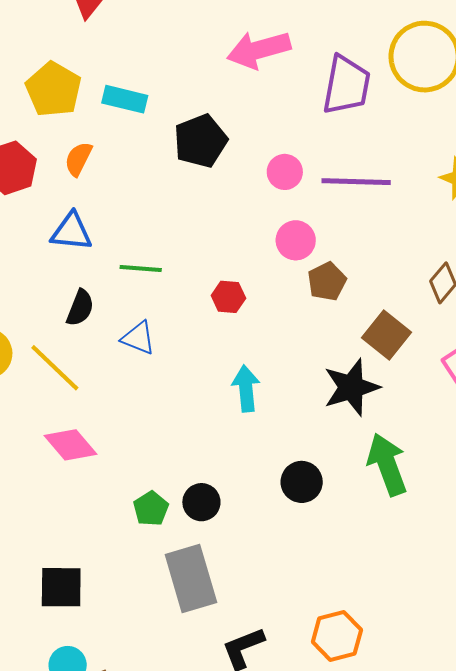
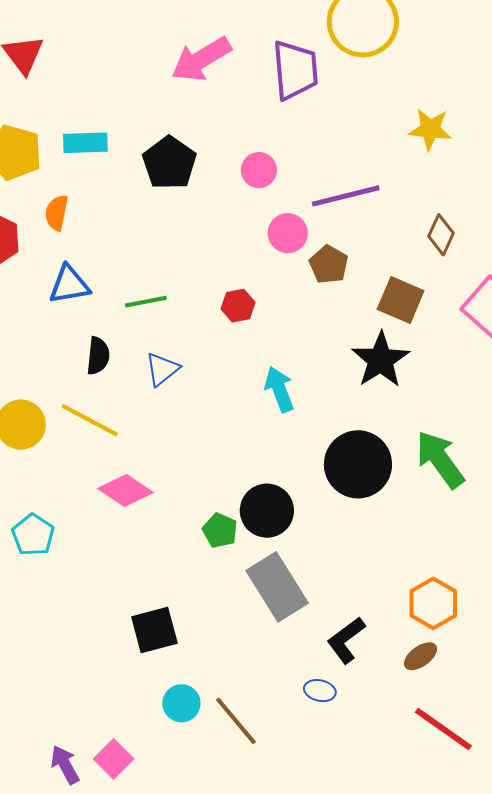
purple line: (356, 182) -> (346, 196), moved
blue triangle: (138, 338) -> (162, 369), turned -45
green arrow: (387, 465) -> (440, 459), moved
black circle: (302, 482) -> (358, 464), size x1.6
black circle: (201, 502) -> (267, 511), size x1.4

